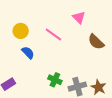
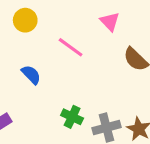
yellow circle: (21, 31) -> (25, 20), moved

